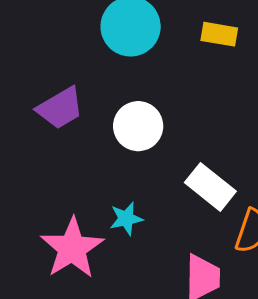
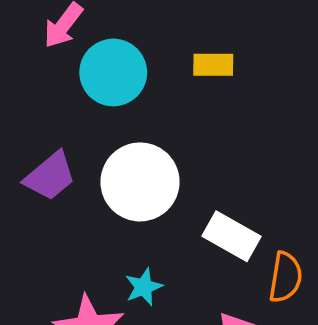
white circle: (138, 126) -> (140, 182), size x1.4

